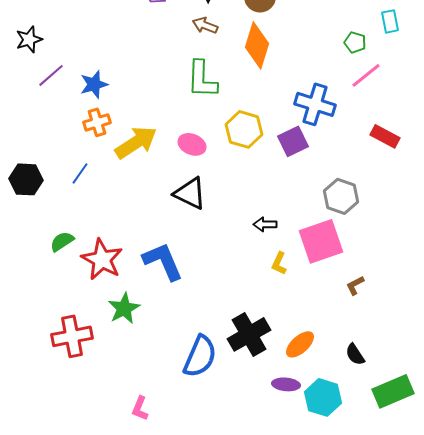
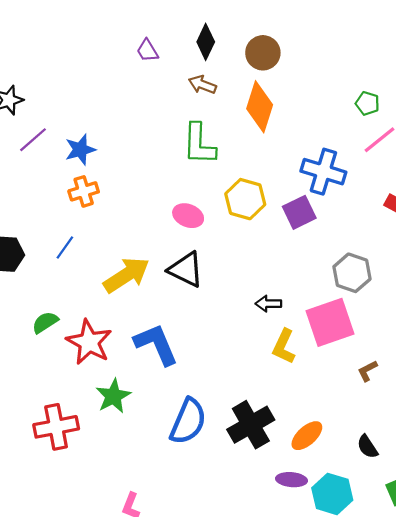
yellow arrow: (136, 142) -> (126, 275), moved
yellow L-shape: (279, 263) -> (284, 347), size x1.4
blue semicircle: (200, 356) -> (188, 421), moved

